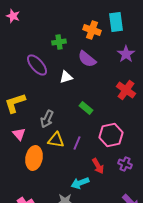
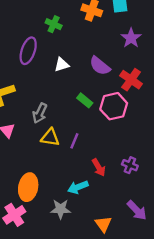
green cross: (59, 42) -> (54, 24), turned 32
purple semicircle: (87, 59) -> (100, 66), moved
purple ellipse: (37, 65) -> (28, 51), turned 60
pink hexagon: (111, 135) -> (114, 106), moved
orange ellipse: (34, 158) -> (28, 187), moved

